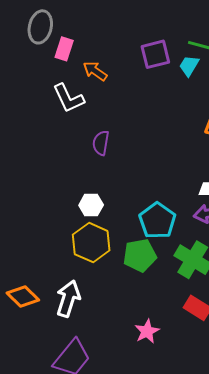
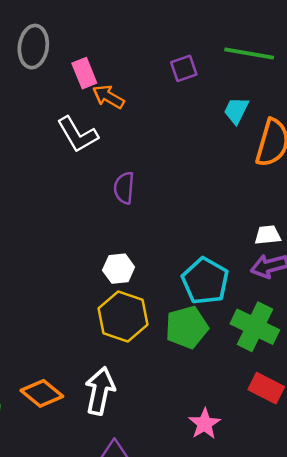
pink rectangle: (64, 49) -> (84, 73), moved, turned -35
purple square: (155, 54) -> (184, 68), size x0.7
cyan trapezoid: (189, 66) -> (236, 111), moved

